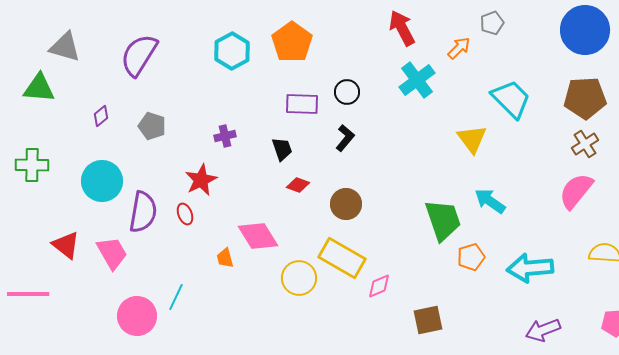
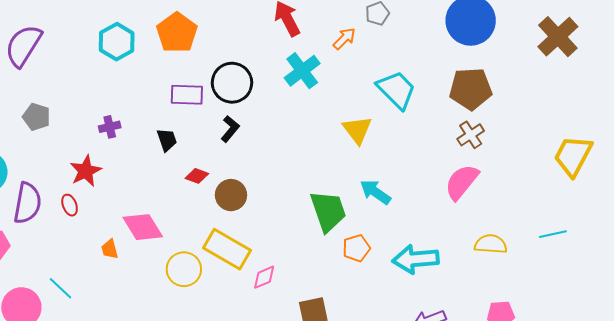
black circle: (347, 92) -> (232, 83), size x1.6
red diamond: (298, 185) -> (197, 176), moved
cyan line: (176, 297) -> (61, 288), turned -72

